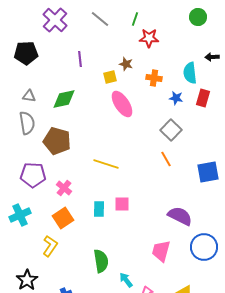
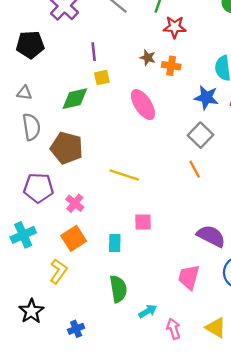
yellow square: (110, 77) -> (102, 78), moved
orange cross: (154, 78) -> (171, 66), moved
gray triangle: (29, 96) -> (24, 93), moved
blue star: (176, 98) -> (206, 97), size x1.5
cyan rectangle: (99, 209) -> (115, 243), moved
cyan arrow: (126, 280) -> (148, 311), turned 98

